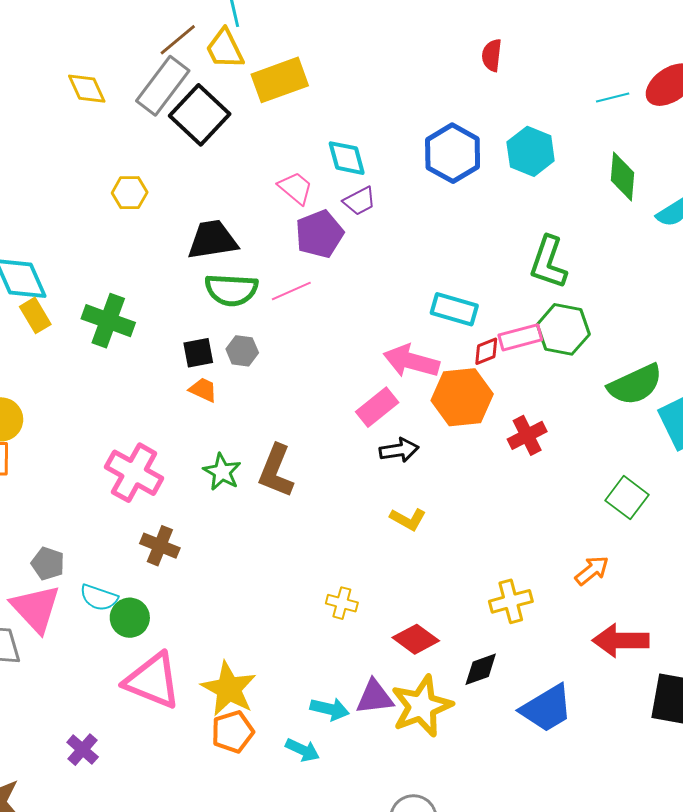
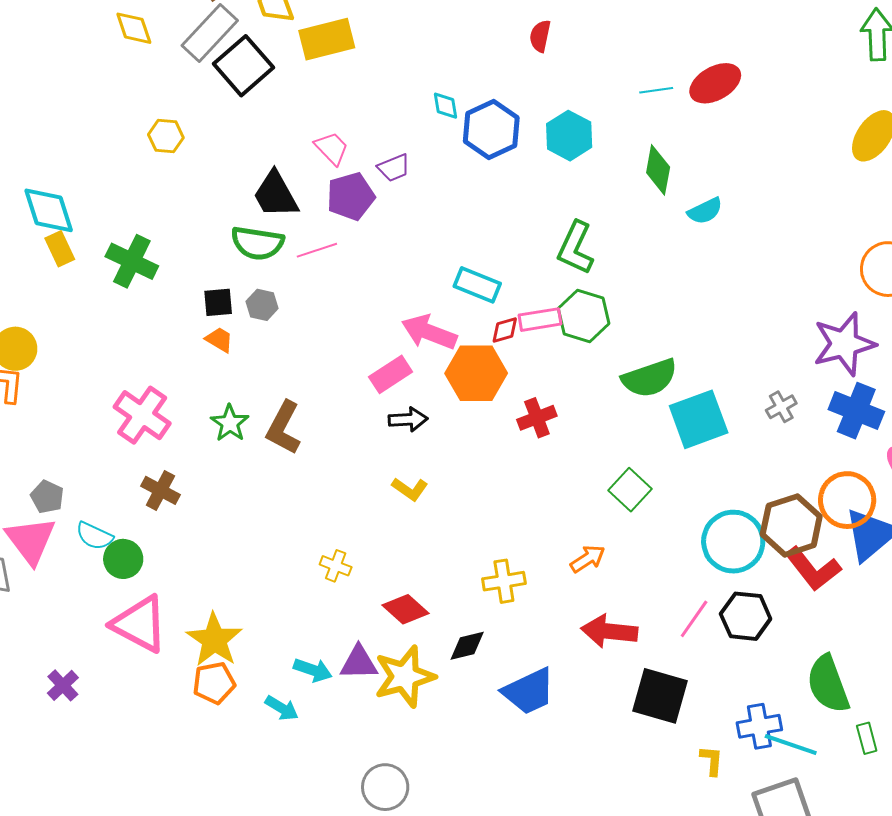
cyan diamond: (347, 158) -> (445, 106), moved, size x0.7
black trapezoid: (212, 240) -> (275, 195), moved, turned -116

